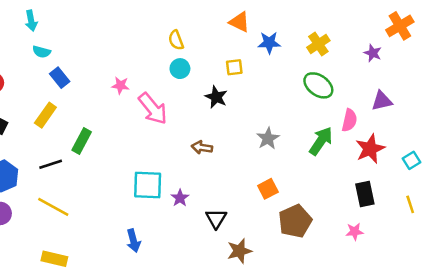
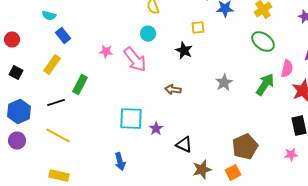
cyan circle: (180, 69) -> (148, 34), moved
pink star: (120, 85) -> (106, 52), moved
orange square: (268, 189) -> (233, 173), moved
black triangle: (216, 219) -> (184, 145), turned -36

